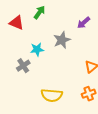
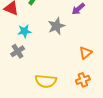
cyan star: (37, 49) -> (24, 31), moved

